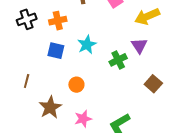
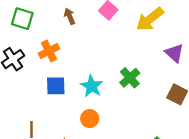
cyan star: (87, 45) -> (92, 86), moved
purple triangle: (139, 46) -> (174, 53), moved

